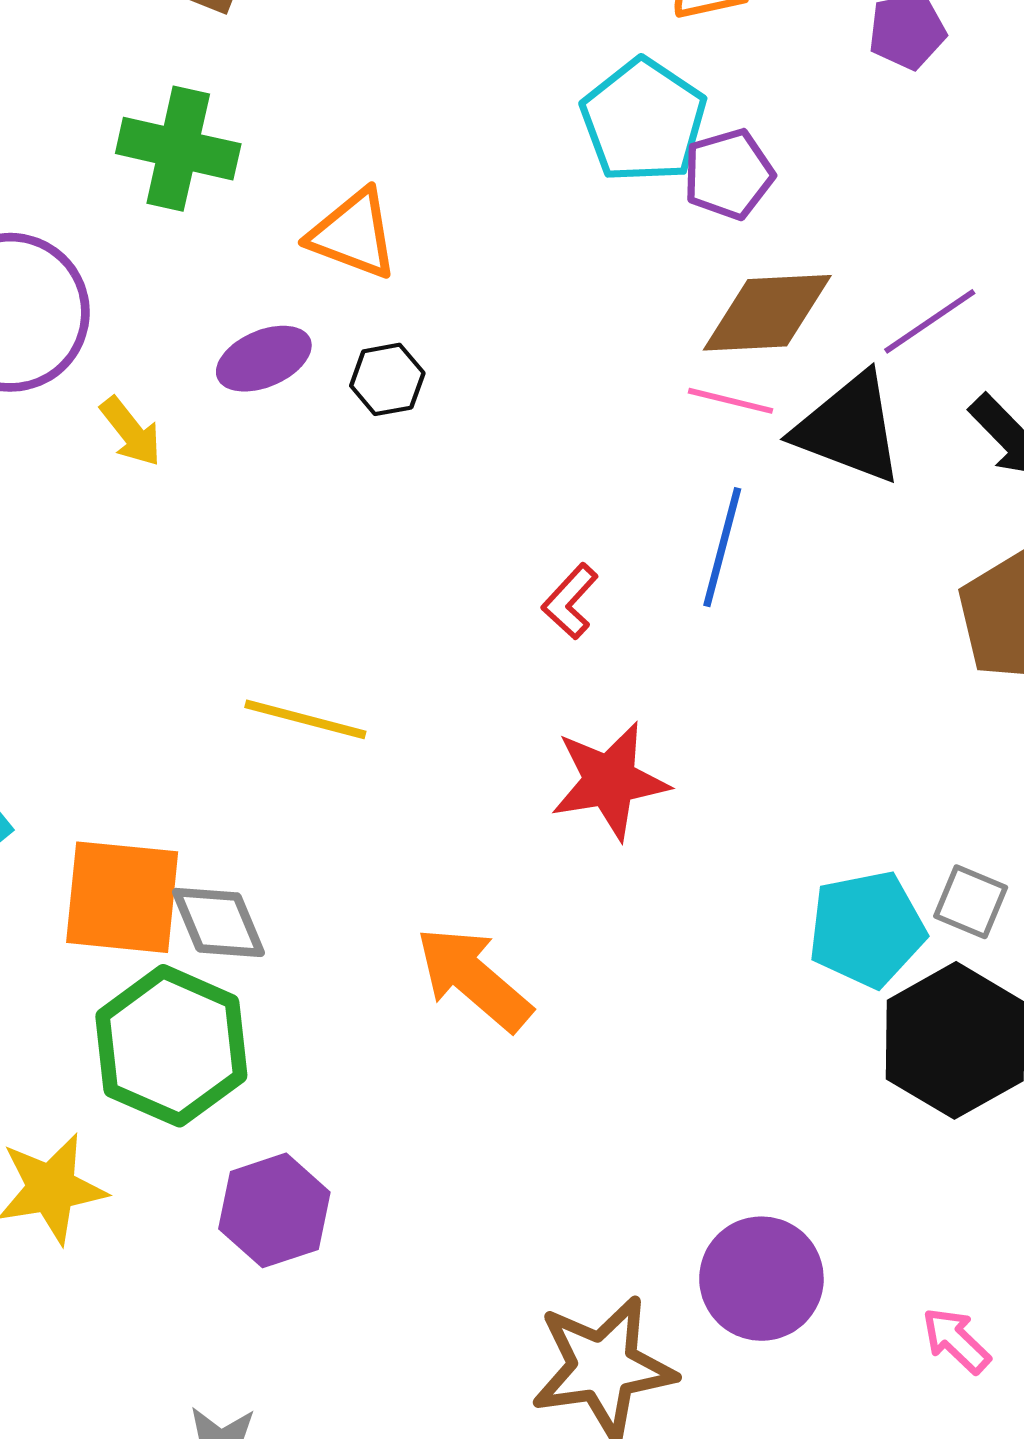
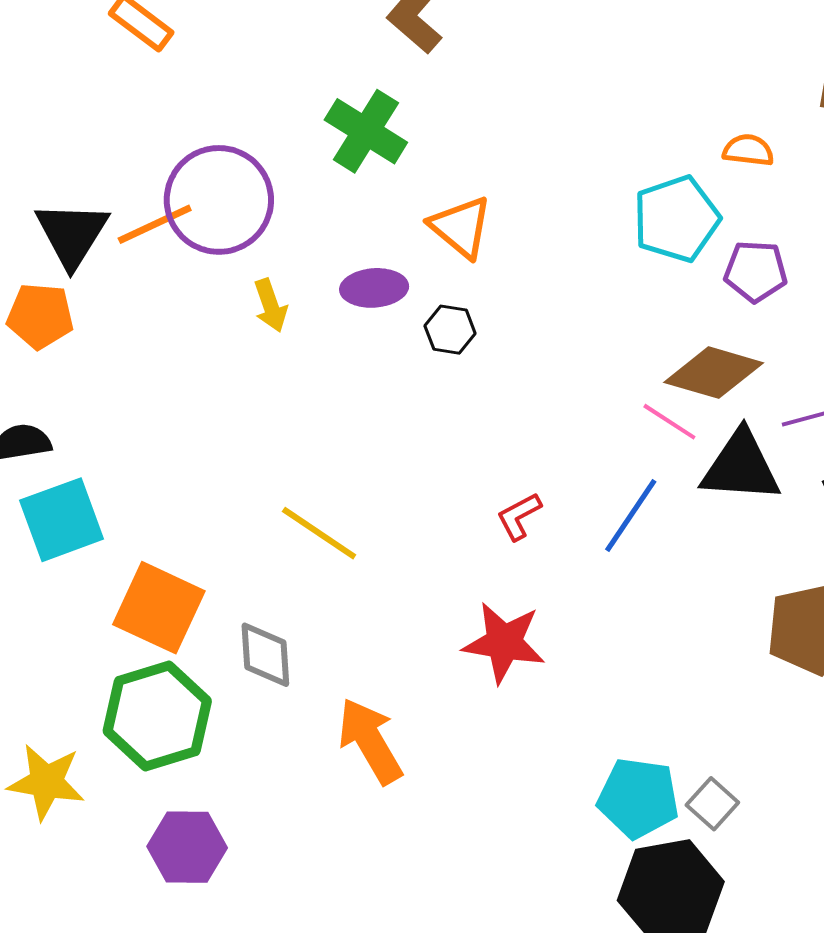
purple pentagon: (728, 174) -> (756, 271), moved
black triangle: (849, 428) -> (741, 467), turned -36
gray diamond: (219, 922) -> (265, 655), moved

